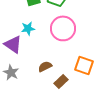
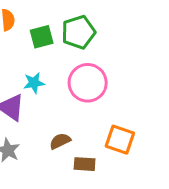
brown rectangle: (61, 81) -> (85, 164), turned 48

